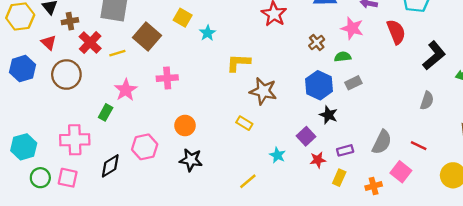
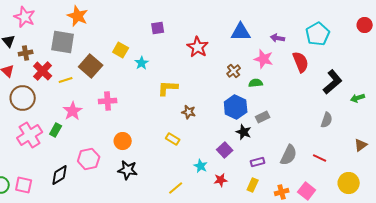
gray rectangle: (353, 83) -> (263, 117), moved
brown star: (263, 91) -> (189, 112), size x0.6
pink cross: (75, 140) -> (30, 135), moved, turned -30
red star: (318, 160) -> (221, 180), moved
pink square: (401, 172) -> (307, 191), moved

